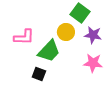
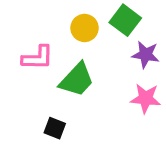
yellow circle: (66, 32) -> (85, 28), moved
black square: (39, 74) -> (55, 128), moved

